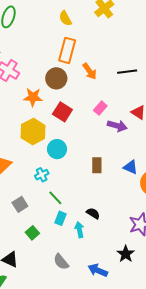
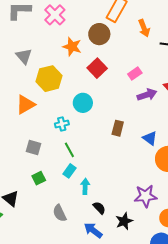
orange arrow: (90, 71) -> (144, 28), moved
purple arrow: (117, 126) -> (147, 95), turned -48
yellow hexagon: (33, 132) -> (49, 79), moved
gray square: (20, 204) -> (34, 147), turned 35
black semicircle: (93, 213) -> (99, 208), moved

